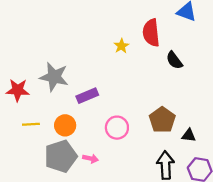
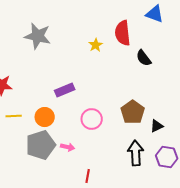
gray star: (54, 77) -> (38, 36), moved
black triangle: (189, 135) -> (157, 126), turned -32

